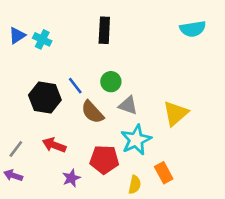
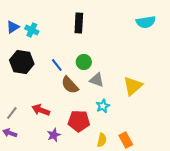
black hexagon: (45, 98) -> (22, 62), moved
cyan star: (136, 140) -> (103, 106), size x0.6
orange rectangle: (164, 173) -> (126, 140), moved

